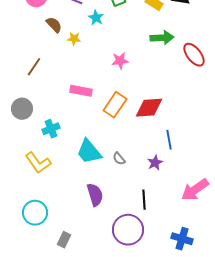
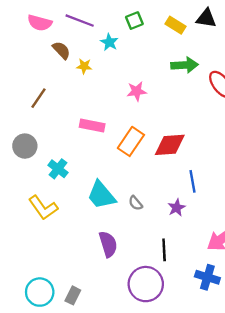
cyan cross: (51, 129) -> (58, 169), turned -30
cyan circle: (35, 213) -> (40, 292), moved
blue cross: (182, 239) -> (207, 277), moved

